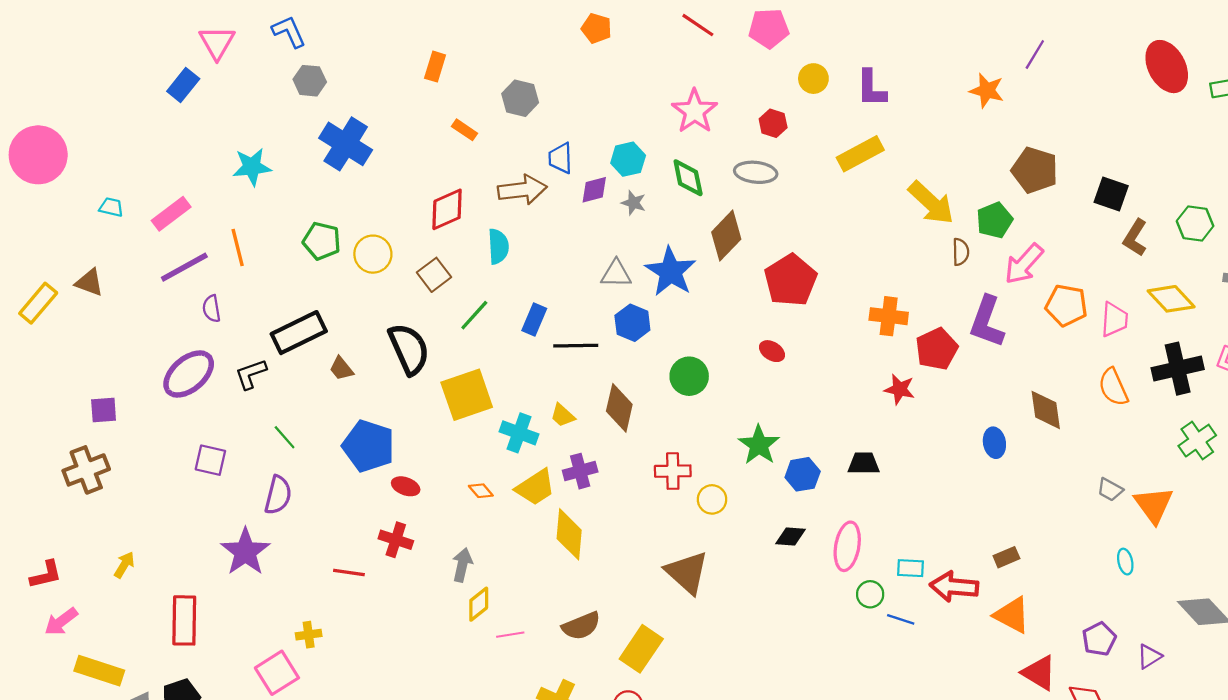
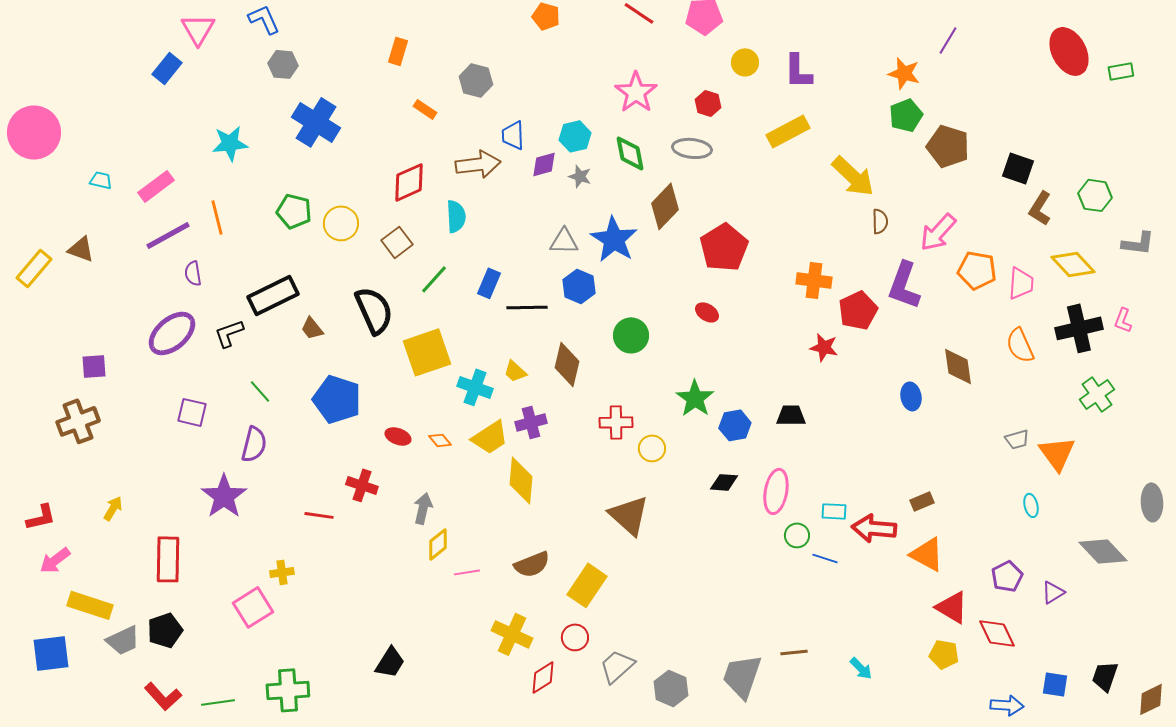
green pentagon: (994, 220) -> (906, 115), moved
red ellipse: (406, 486) -> (398, 436), moved
gray trapezoid: (1110, 490) -> (1017, 439), turned -45

